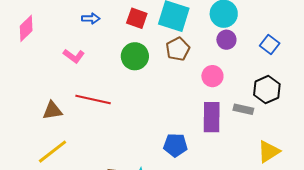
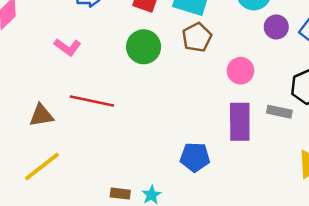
purple circle: (226, 40) -> (276, 27), moved

